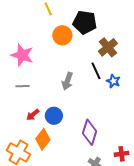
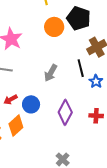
purple diamond: (90, 132) -> (65, 112), moved
red cross: (122, 154) -> (96, 116), moved

